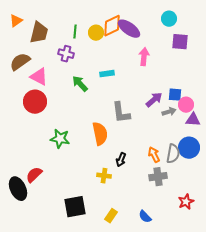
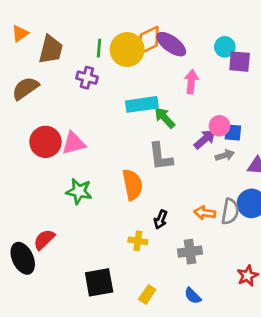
cyan circle: (169, 19) -> (225, 47), moved
yellow circle: (96, 33) -> (127, 50), size x1.6
cyan rectangle: (107, 74) -> (142, 104), size x1.6
pink triangle: (39, 77) -> (74, 143), moved, turned -42
green arrow: (80, 84) -> (165, 118), moved
pink circle: (186, 105) -> (219, 126), moved
orange arrow: (154, 155) -> (205, 213), turned -56
gray cross: (158, 177) -> (190, 252), moved

